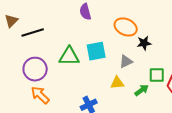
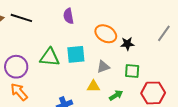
black line: (33, 32) -> (21, 18), moved, turned 30
black star: (144, 43) -> (127, 44), moved
green square: (157, 75) -> (132, 71), moved

